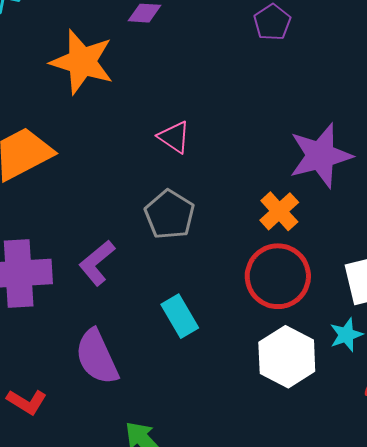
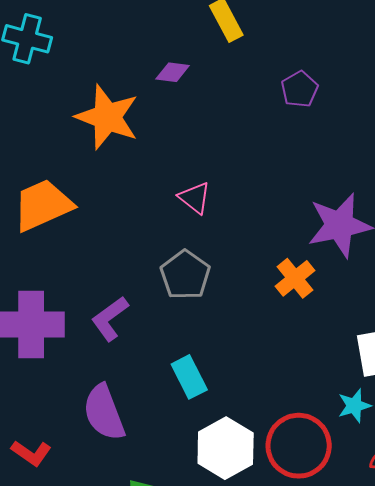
red circle: (278, 276) -> (299, 446), moved
white hexagon: (287, 357) -> (226, 448), moved

